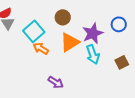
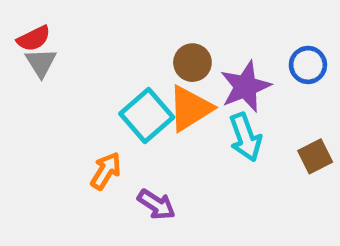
brown circle: (63, 17) -> (192, 63), moved
cyan square: (34, 31) -> (147, 115), moved
orange arrow: (41, 48) -> (106, 171), moved, turned 91

